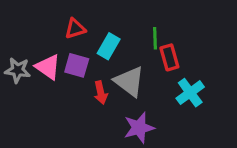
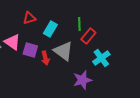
red rectangle: (169, 57) -> (88, 36), turned 56
purple square: (77, 65) -> (30, 50), moved
purple star: (139, 128) -> (82, 80), moved

